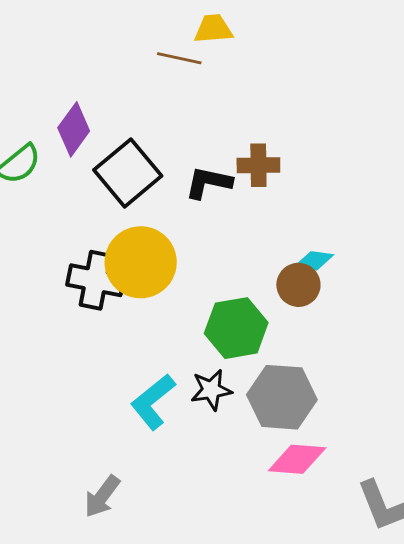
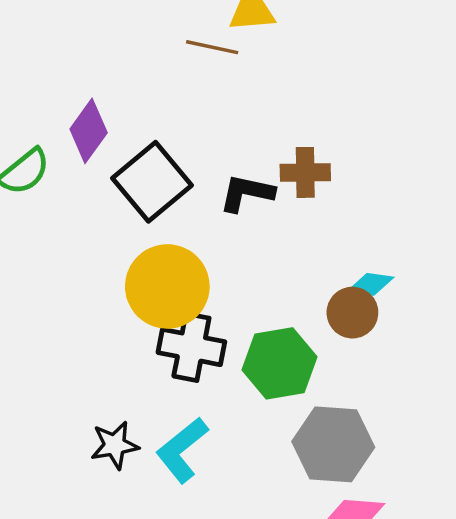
black cross: (96, 280) -> (191, 347), moved
black star: (211, 390) -> (115, 445), moved

